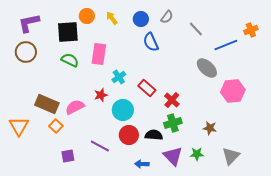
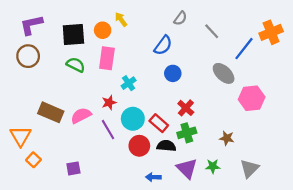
orange circle: (87, 16) -> (103, 30), moved
blue circle: (141, 19) -> (173, 73), moved
orange cross: (251, 30) -> (271, 32), size x1.5
blue semicircle: (151, 42) -> (163, 45), turned -120
blue line: (226, 45) -> (244, 49), turned -30
red rectangle: (147, 88) -> (159, 123), moved
orange square: (56, 126) -> (33, 160), moved
purple line: (100, 146) -> (108, 130), moved, turned 30

